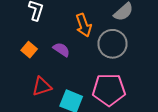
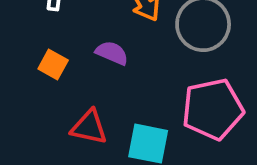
red triangle: (42, 86) -> (89, 127), turned 40

